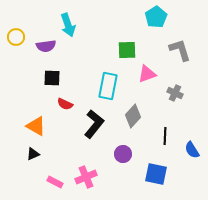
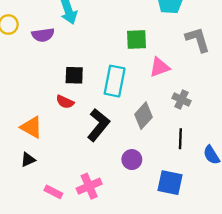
black square: (52, 78) -> (74, 75), moved
gray cross: (175, 93) -> (181, 100), moved

